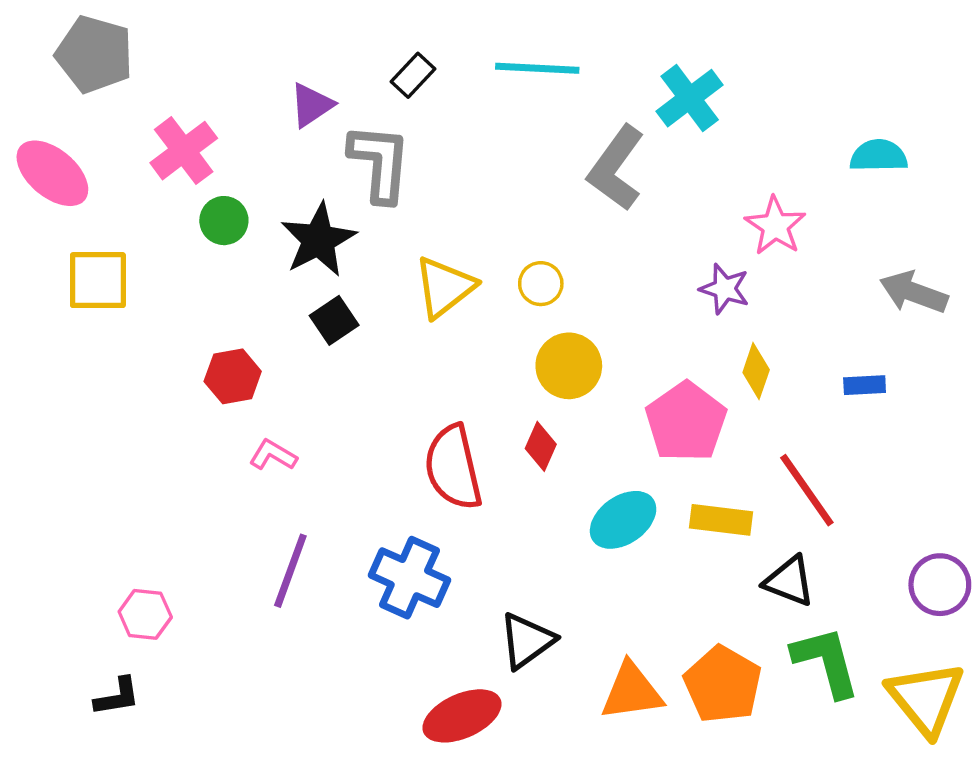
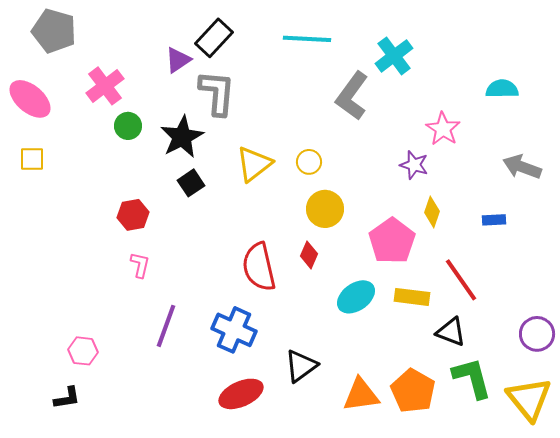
black rectangle: (413, 75) -> (214, 38), moved, size x1.5
yellow square: (98, 280) -> (32, 159), moved, size x0.7
pink L-shape: (273, 455) -> (140, 265), moved, turned 72
red ellipse: (462, 716) -> (241, 394), moved

